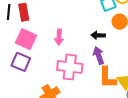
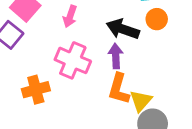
black arrow: (98, 35) -> (123, 29), size x1.6

